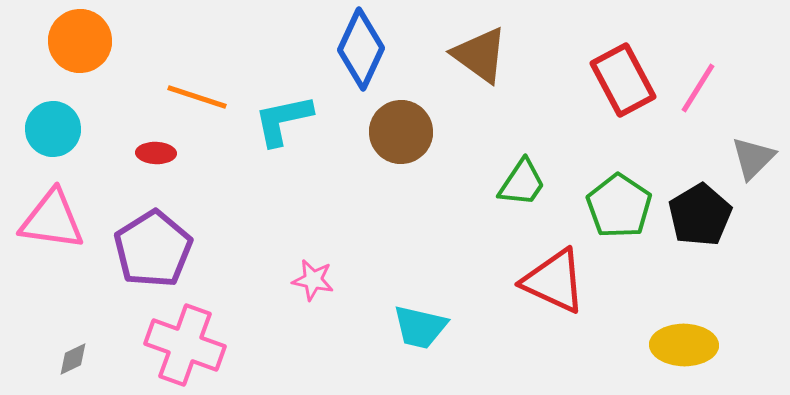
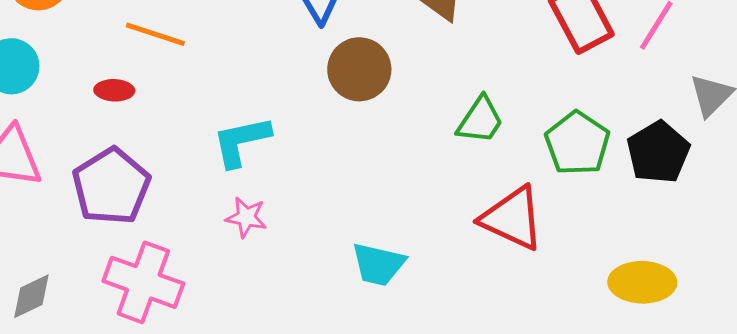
cyan L-shape: (283, 120) -> (241, 141), moved
pink star: (313, 280) -> (246, 217), moved
gray diamond: (73, 359) -> (31, 296), size x1.4

